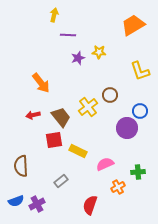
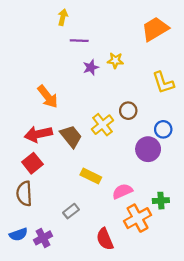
red arrow: (33, 115) -> (38, 134), size x1.6
red square: (54, 140) -> (32, 163), moved, turned -30
orange cross: (118, 187) -> (138, 218), size x1.6
red semicircle: (90, 205) -> (105, 239), turned -42

